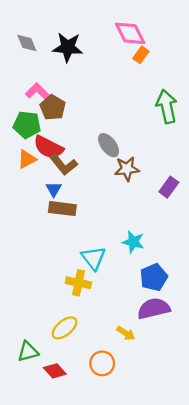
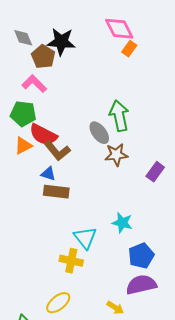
green arrow: (167, 106) -> (119, 116), moved
brown pentagon: (53, 108) -> (43, 57), moved
blue triangle: (54, 189) -> (48, 174), turned -42

